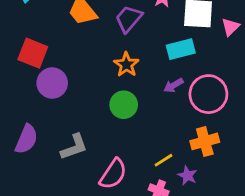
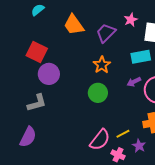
purple semicircle: (26, 139) -> (28, 137), moved
gray L-shape: (74, 147) -> (37, 103), moved
pink semicircle: (113, 174) -> (100, 140), moved

